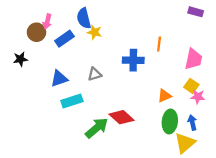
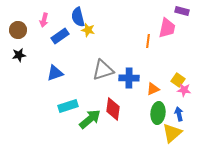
brown circle: (36, 32) -> (18, 30), moved
pink trapezoid: (193, 59) -> (167, 28), moved
blue cross: (133, 60) -> (129, 78), moved
gray triangle: (95, 74) -> (103, 70), moved, size x1.6
cyan rectangle: (72, 101) -> (68, 106), moved
red diamond: (121, 117) -> (113, 109), turned 55

